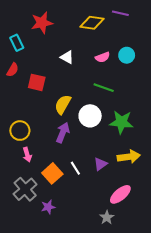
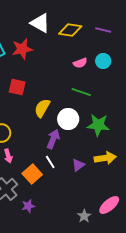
purple line: (120, 13) -> (103, 30), moved
red star: (42, 23) -> (22, 49), moved
white triangle: (67, 57) -> (40, 23), moved, size x1.5
purple arrow: (63, 133) -> (53, 139), moved
white line: (75, 168) -> (50, 162), moved
pink ellipse: (120, 194) -> (109, 205), moved

